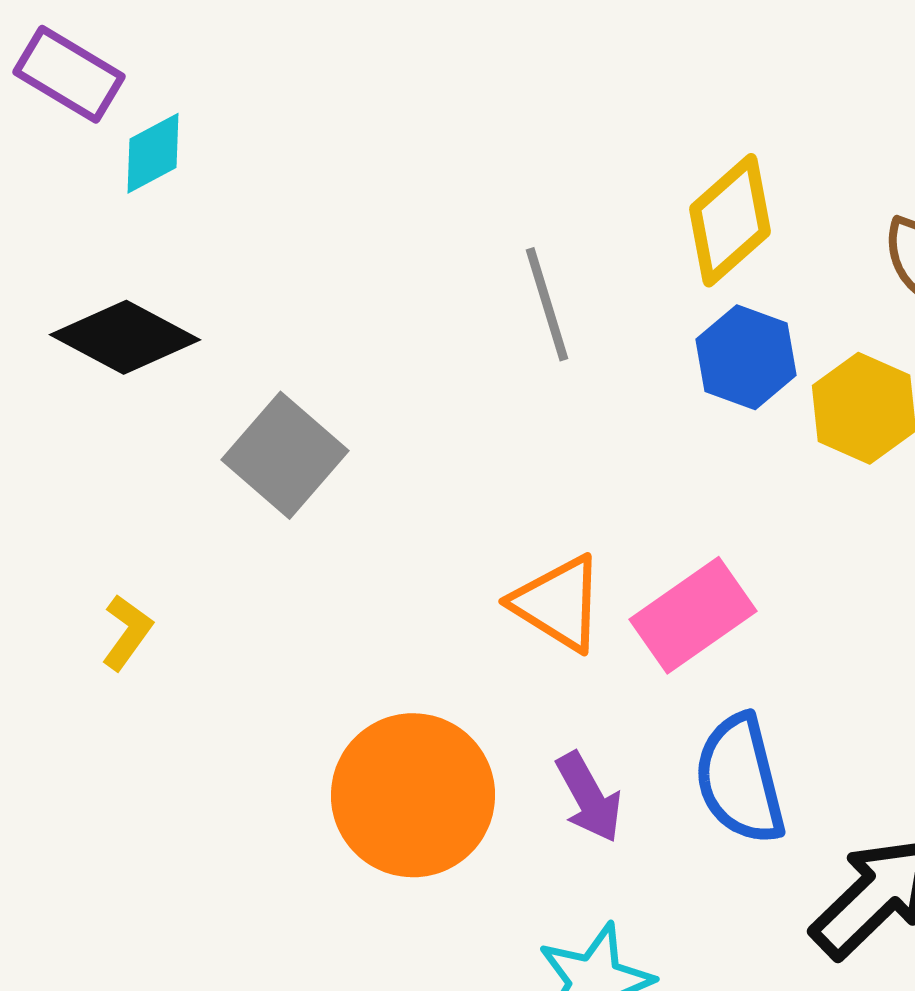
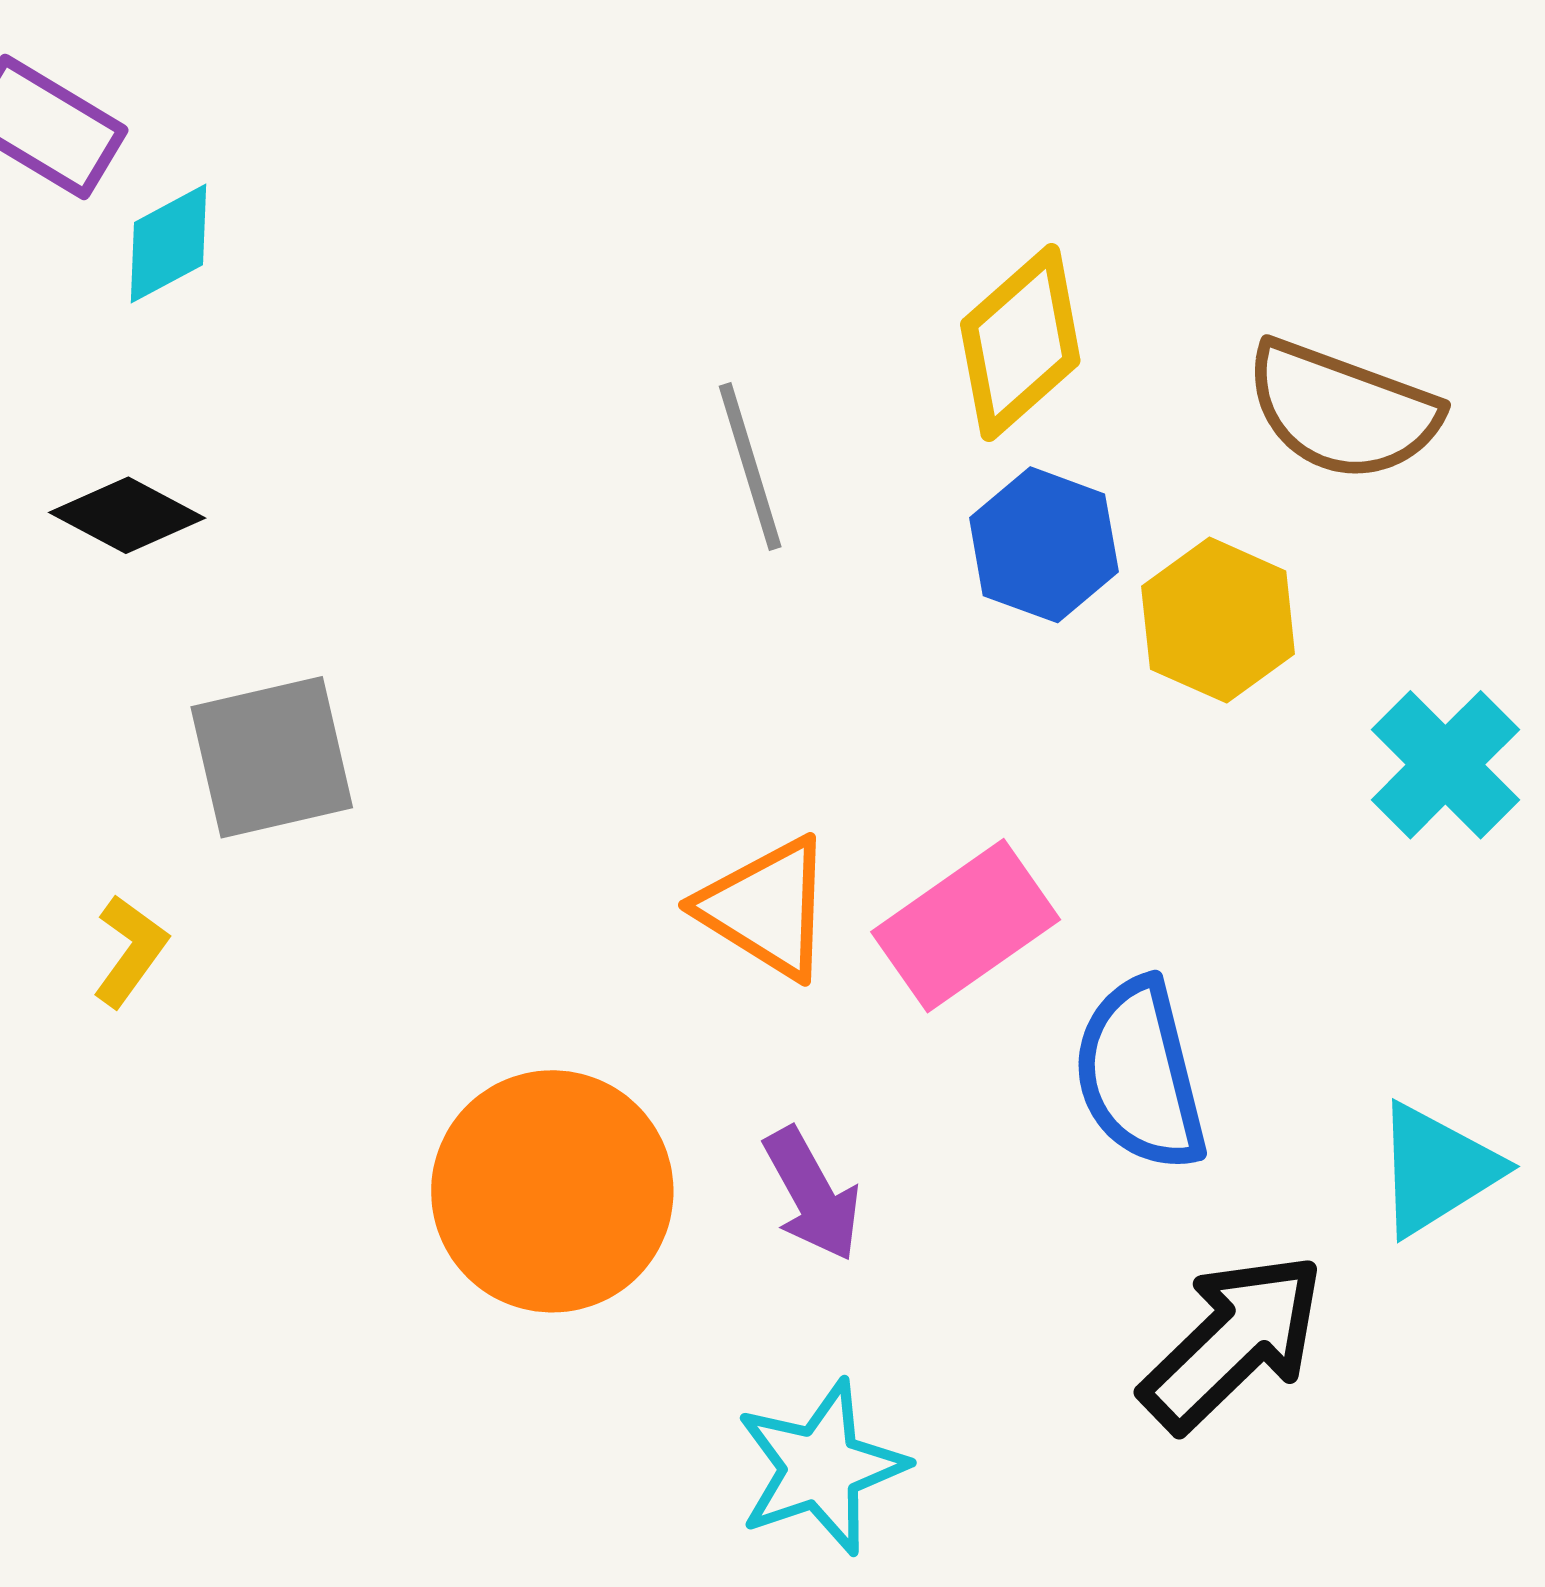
black diamond: (125, 337) -> (127, 515), size x0.7
gray square: (285, 455) -> (272, 757), moved, turned 36
blue semicircle: (740, 779) -> (1140, 1075), moved

